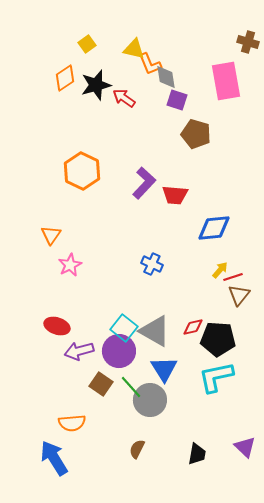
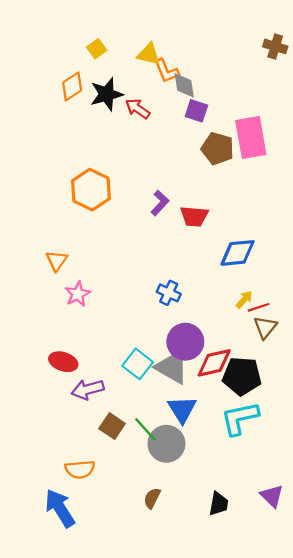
pink rectangle: (226, 81) -> (251, 138), moved
purple L-shape: (144, 183) -> (160, 203), size x0.7
red diamond: (193, 327) -> (214, 363), size x1.6
purple circle: (119, 351) -> (185, 342), moved

